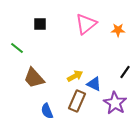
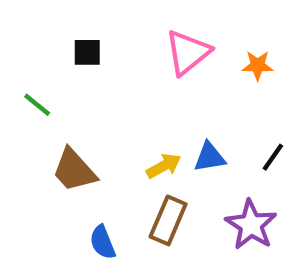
blue triangle: (94, 84) -> (210, 157), moved, turned -35

